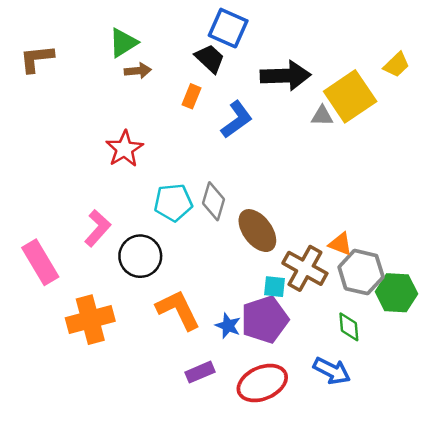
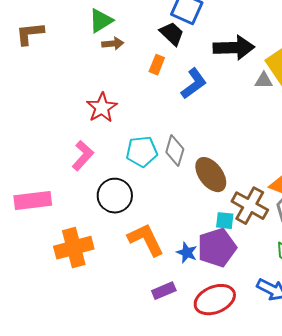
pink L-shape: (98, 228) -> (83, 156), moved
pink rectangle: (40, 262) -> (33, 201), turned -66

